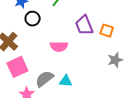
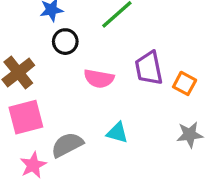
pink semicircle: (59, 46) -> (99, 79), moved
cyan triangle: (66, 81) -> (117, 133), moved

